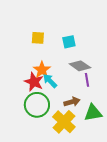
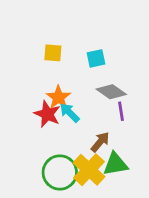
brown arrow: (72, 102) -> (100, 142), turned -35
green circle: (37, 105) -> (60, 172), moved
green triangle: (93, 113) -> (115, 164), moved

